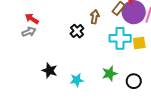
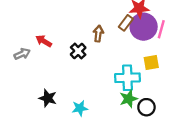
red arrow: (32, 19) -> (44, 41), moved
cyan cross: (120, 38) -> (127, 78), moved
green star: (110, 74) -> (128, 99), moved

